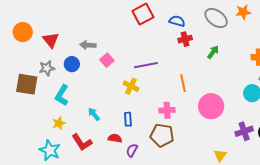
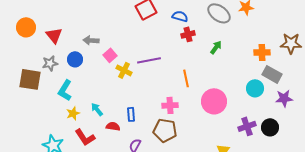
yellow cross: (131, 86) -> (124, 70), moved
yellow star: (59, 123) -> (73, 113), moved
red semicircle: (115, 138) -> (113, 126), moved

